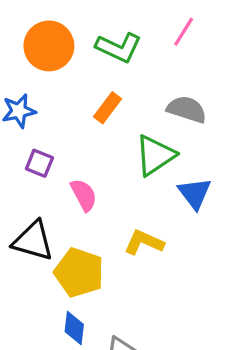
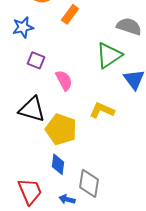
orange rectangle: (108, 108) -> (70, 14), moved

